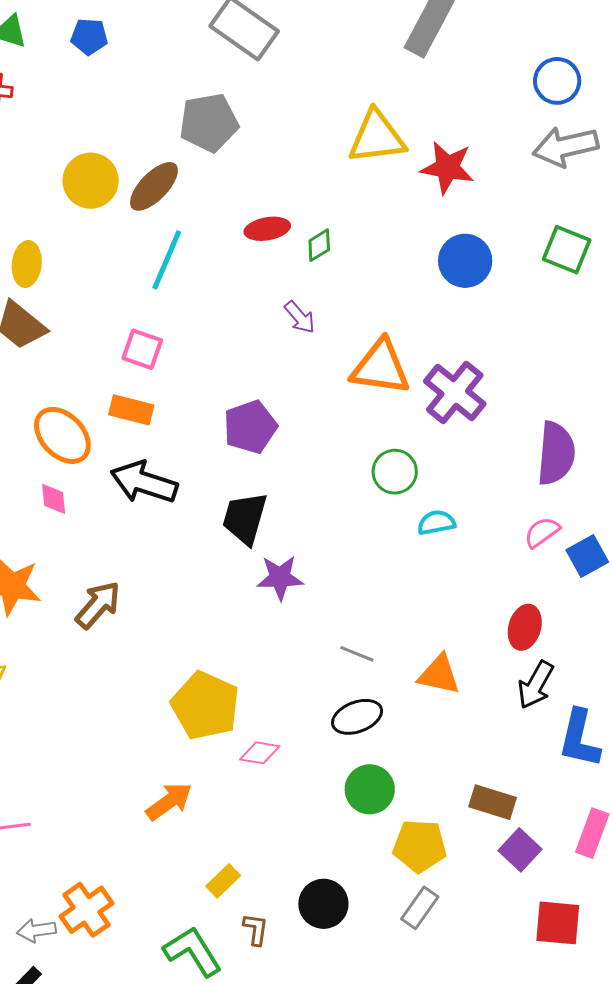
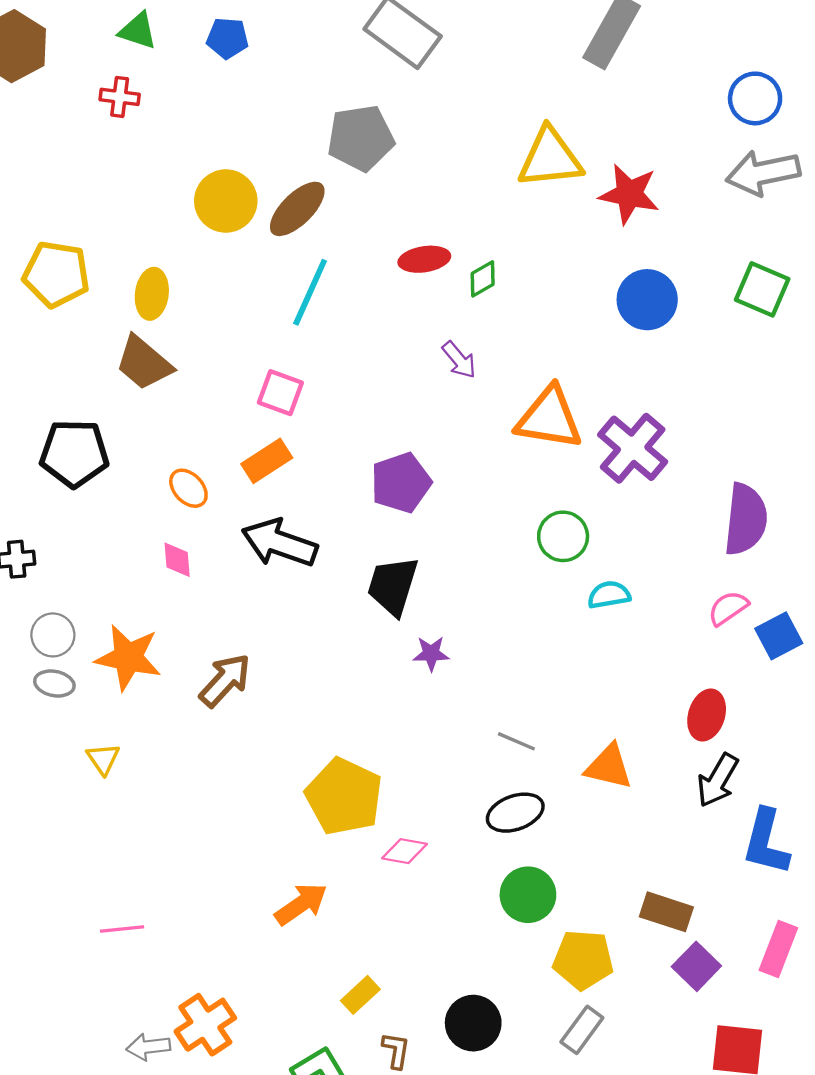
orange rectangle: (131, 410) -> (267, 461), turned -48
orange ellipse: (62, 435) -> (188, 488), size x0.6
purple star: (280, 578) -> (431, 654), size x0.7

